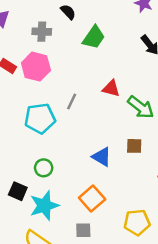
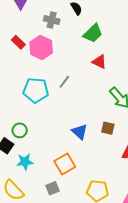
red triangle: (111, 88) -> (99, 62), moved
green circle: (44, 168) -> (20, 130), moved
cyan star: (44, 206) -> (25, 162), size x0.7
gray square: (83, 230) -> (53, 188), turned -32

